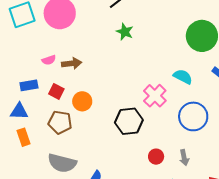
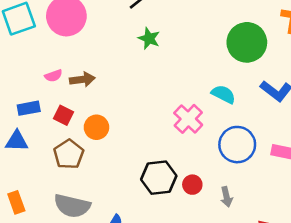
black hexagon: (129, 121) -> (159, 178), moved
brown pentagon: (60, 122) -> (69, 154), turned 30
orange rectangle: (23, 137) -> (16, 202), moved
red circle: (156, 157) -> (192, 185), moved

